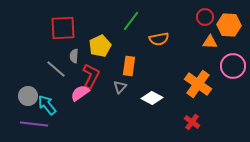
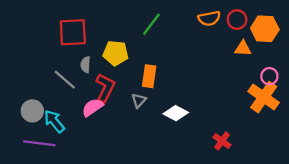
orange semicircle: (159, 39) -> (209, 18), moved
yellow pentagon: (100, 46) -> (116, 53), turned 30
pink circle: (233, 66) -> (269, 76), size x0.6
orange cross: (198, 84) -> (264, 97), moved

